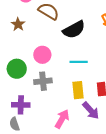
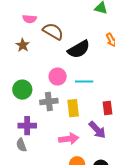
pink circle: (42, 55) -> (58, 77), moved
yellow rectangle: (78, 90) -> (73, 108), moved
pink arrow: (62, 119) -> (69, 139), turned 54

